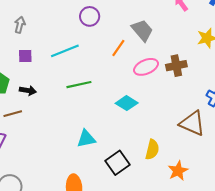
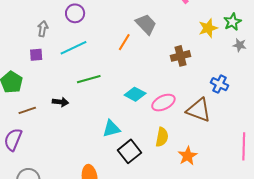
purple circle: (90, 16) -> (75, 13), moved
gray arrow: (20, 25) -> (43, 29), moved
pink ellipse: (146, 67) -> (163, 103), moved
black arrow: (28, 90) -> (60, 102), moved
cyan triangle: (86, 139) -> (111, 129), moved

